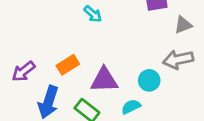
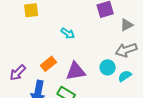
cyan arrow: (93, 14) -> (68, 33), moved
cyan semicircle: (131, 107) -> (125, 76), moved

